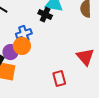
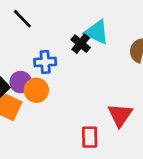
orange circle: (22, 46) -> (36, 90), moved
red rectangle: (59, 78) -> (90, 137), moved

